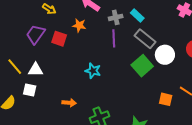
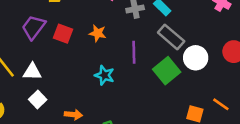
orange star: (79, 25) -> (98, 33), moved
purple line: (114, 38) -> (134, 52), moved
white square: (30, 90) -> (38, 99), moved, turned 32

